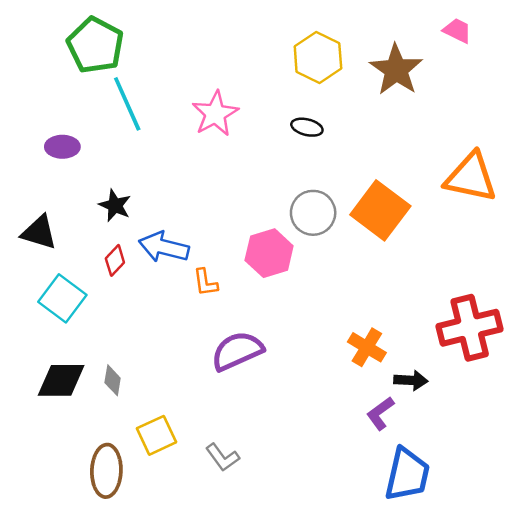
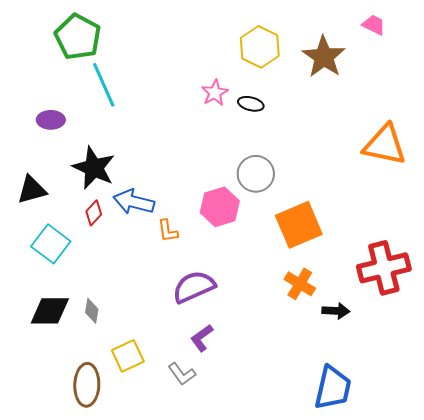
pink star: (215, 114) -> (215, 93), moved, size x0.7
black star: (115, 205) -> (94, 168), size x1.6
orange square: (380, 210) -> (299, 225), moved, turned 30
black triangle: (39, 232) -> (32, 190), turned -32
purple L-shape: (380, 413) -> (202, 338), moved

